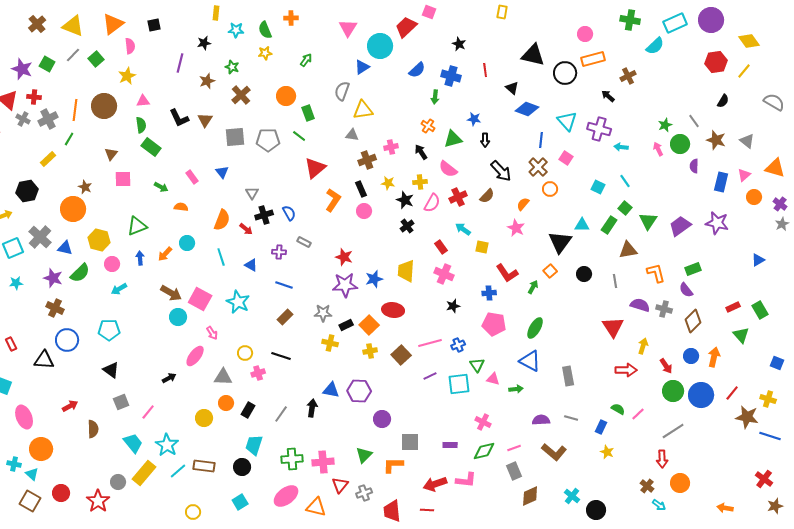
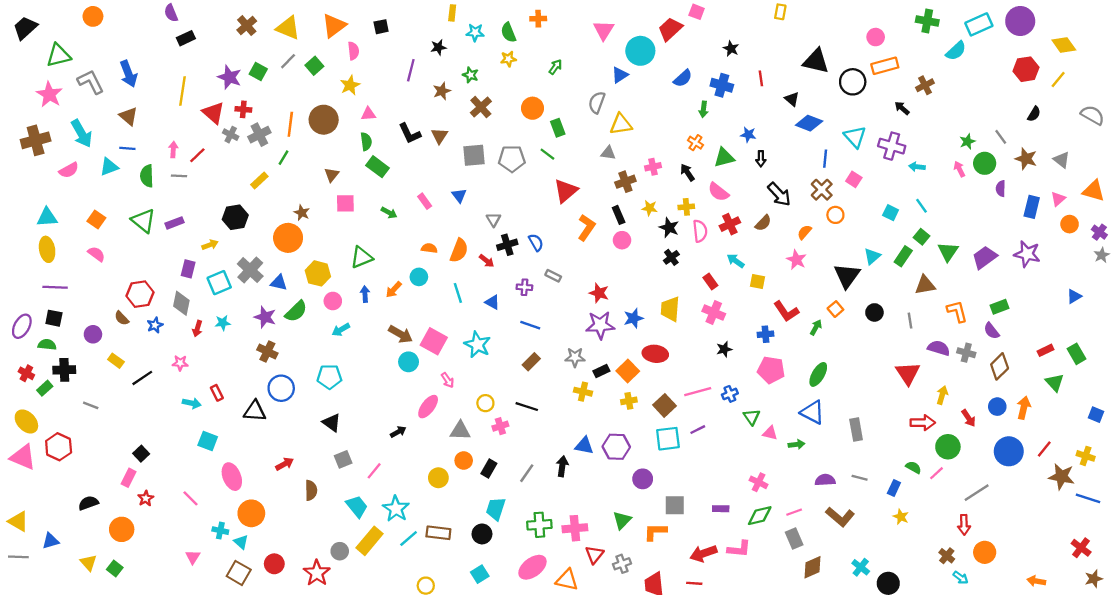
pink semicircle: (432, 203) -> (700, 231), turned -36
orange semicircle: (181, 207) -> (429, 248), moved
cyan triangle: (582, 225) -> (872, 256), turned -42
cyan square: (459, 384) -> (668, 439), moved
green circle: (673, 391) -> (948, 447), moved

